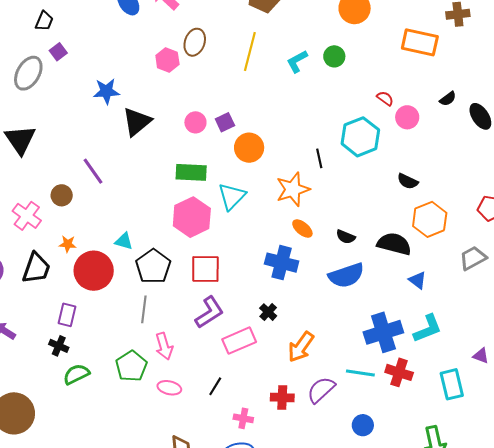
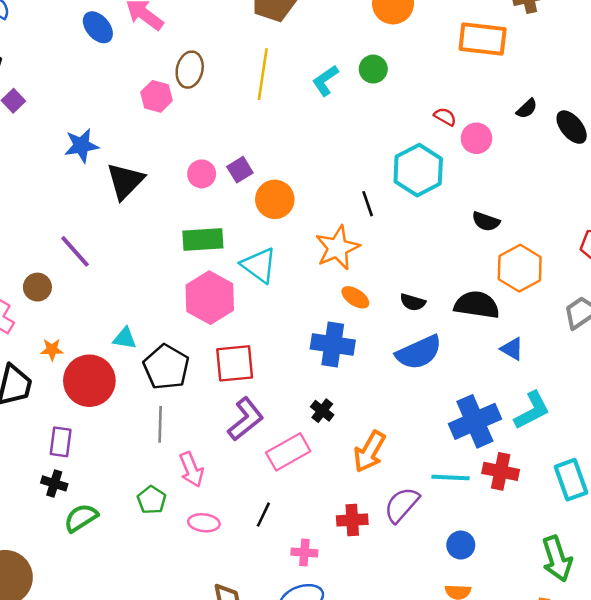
cyan triangle: (232, 196) -> (259, 265), turned -32
green pentagon: (131, 366) -> (152, 500), size x0.7

